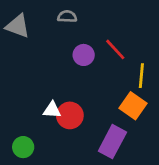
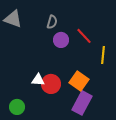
gray semicircle: (67, 16) -> (52, 22), moved, turned 104
orange square: (133, 106) -> (79, 81), moved

